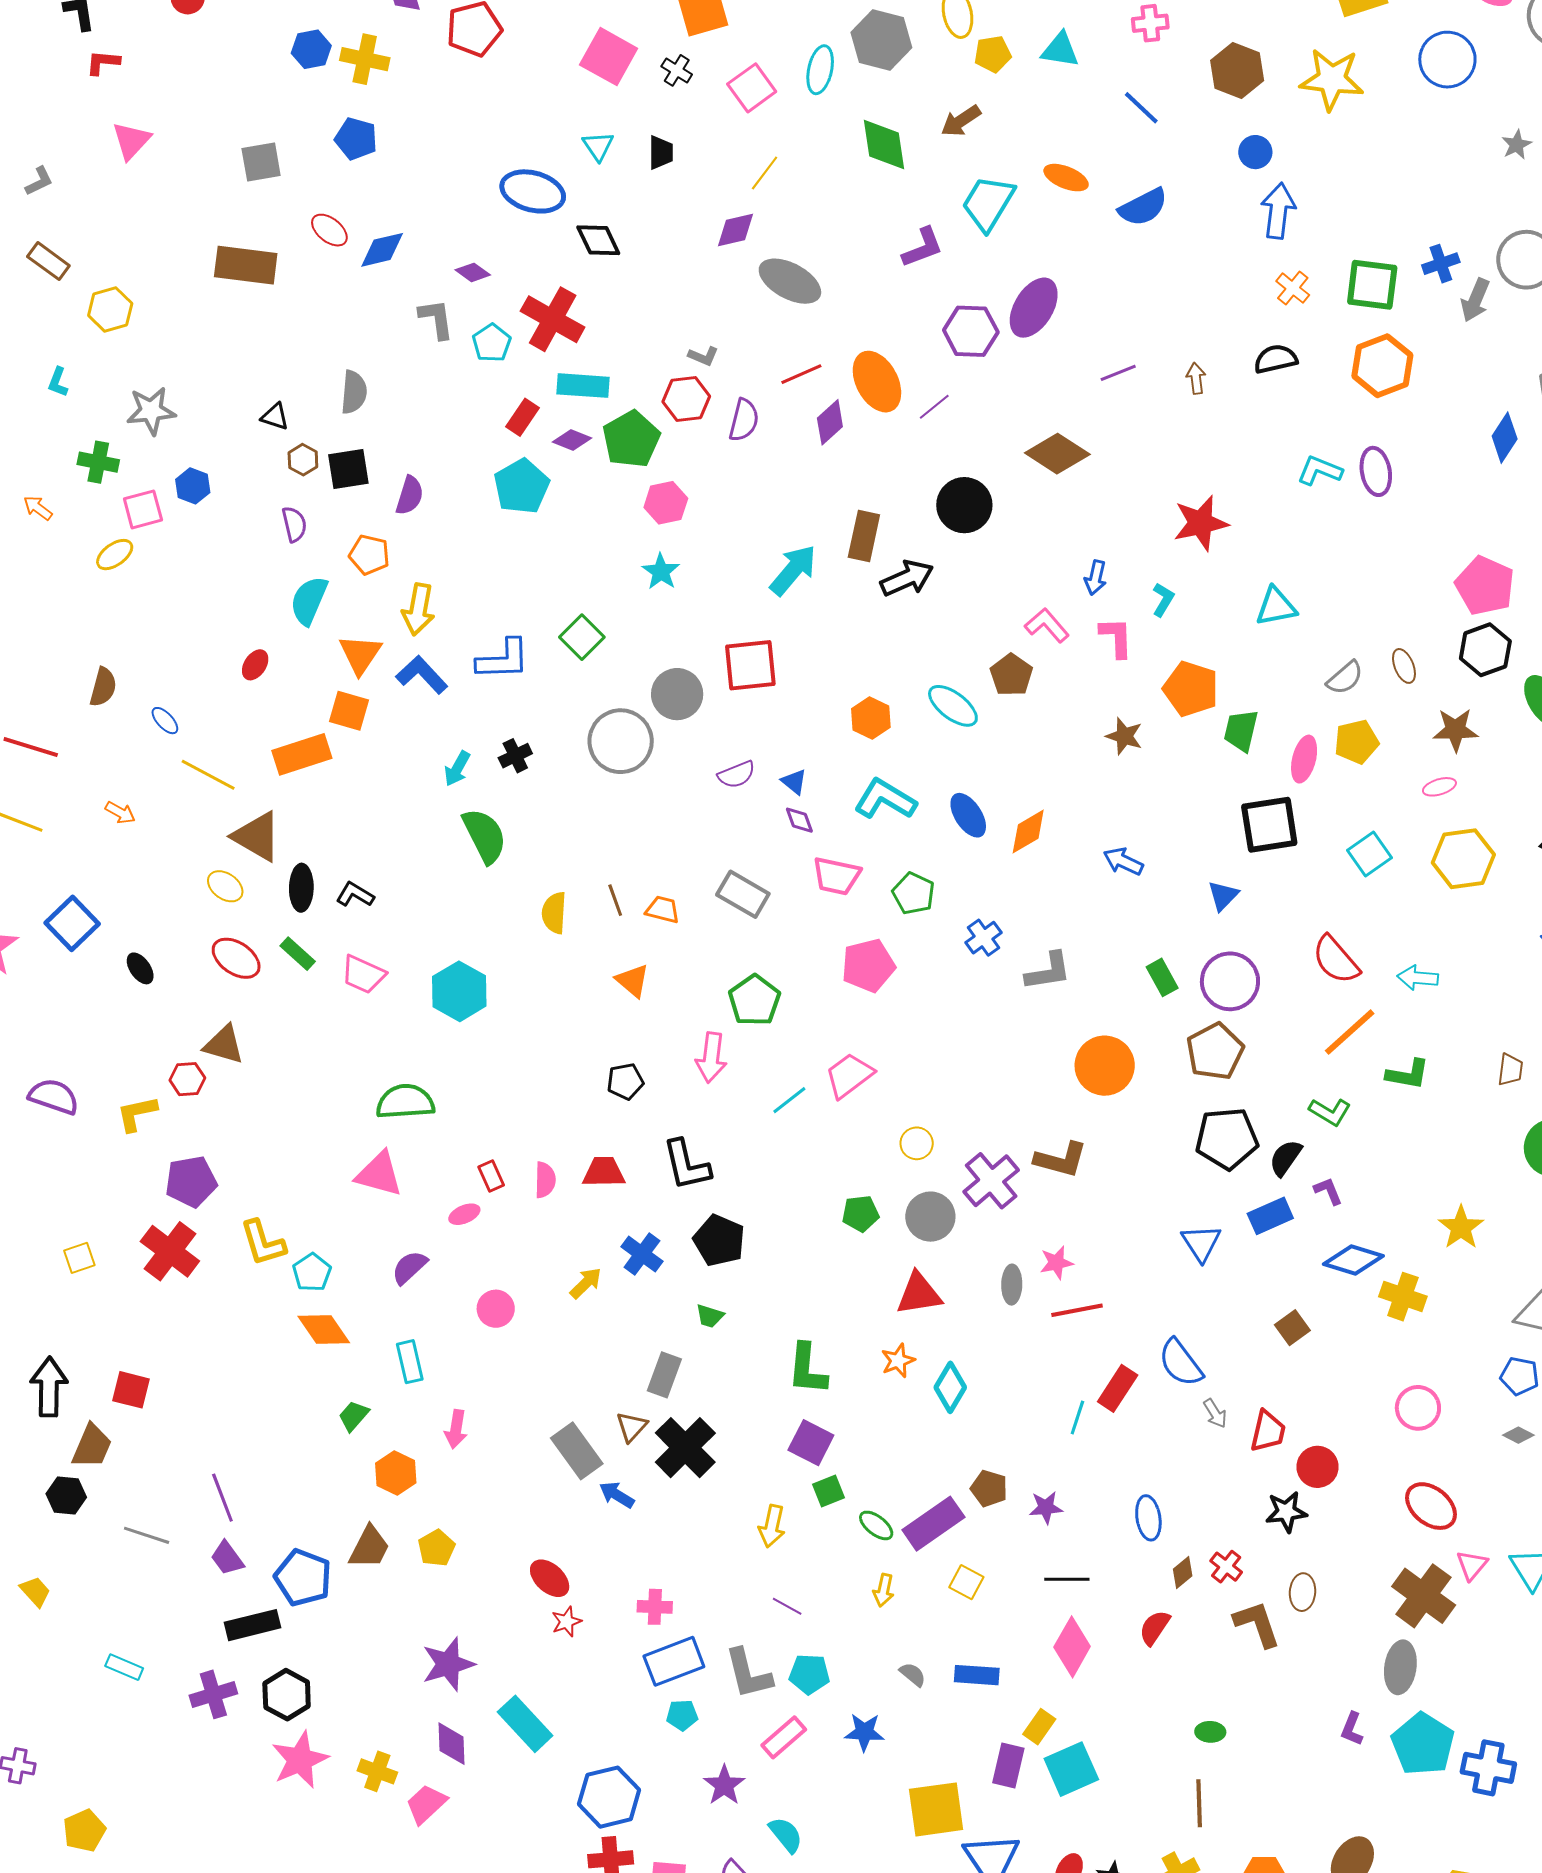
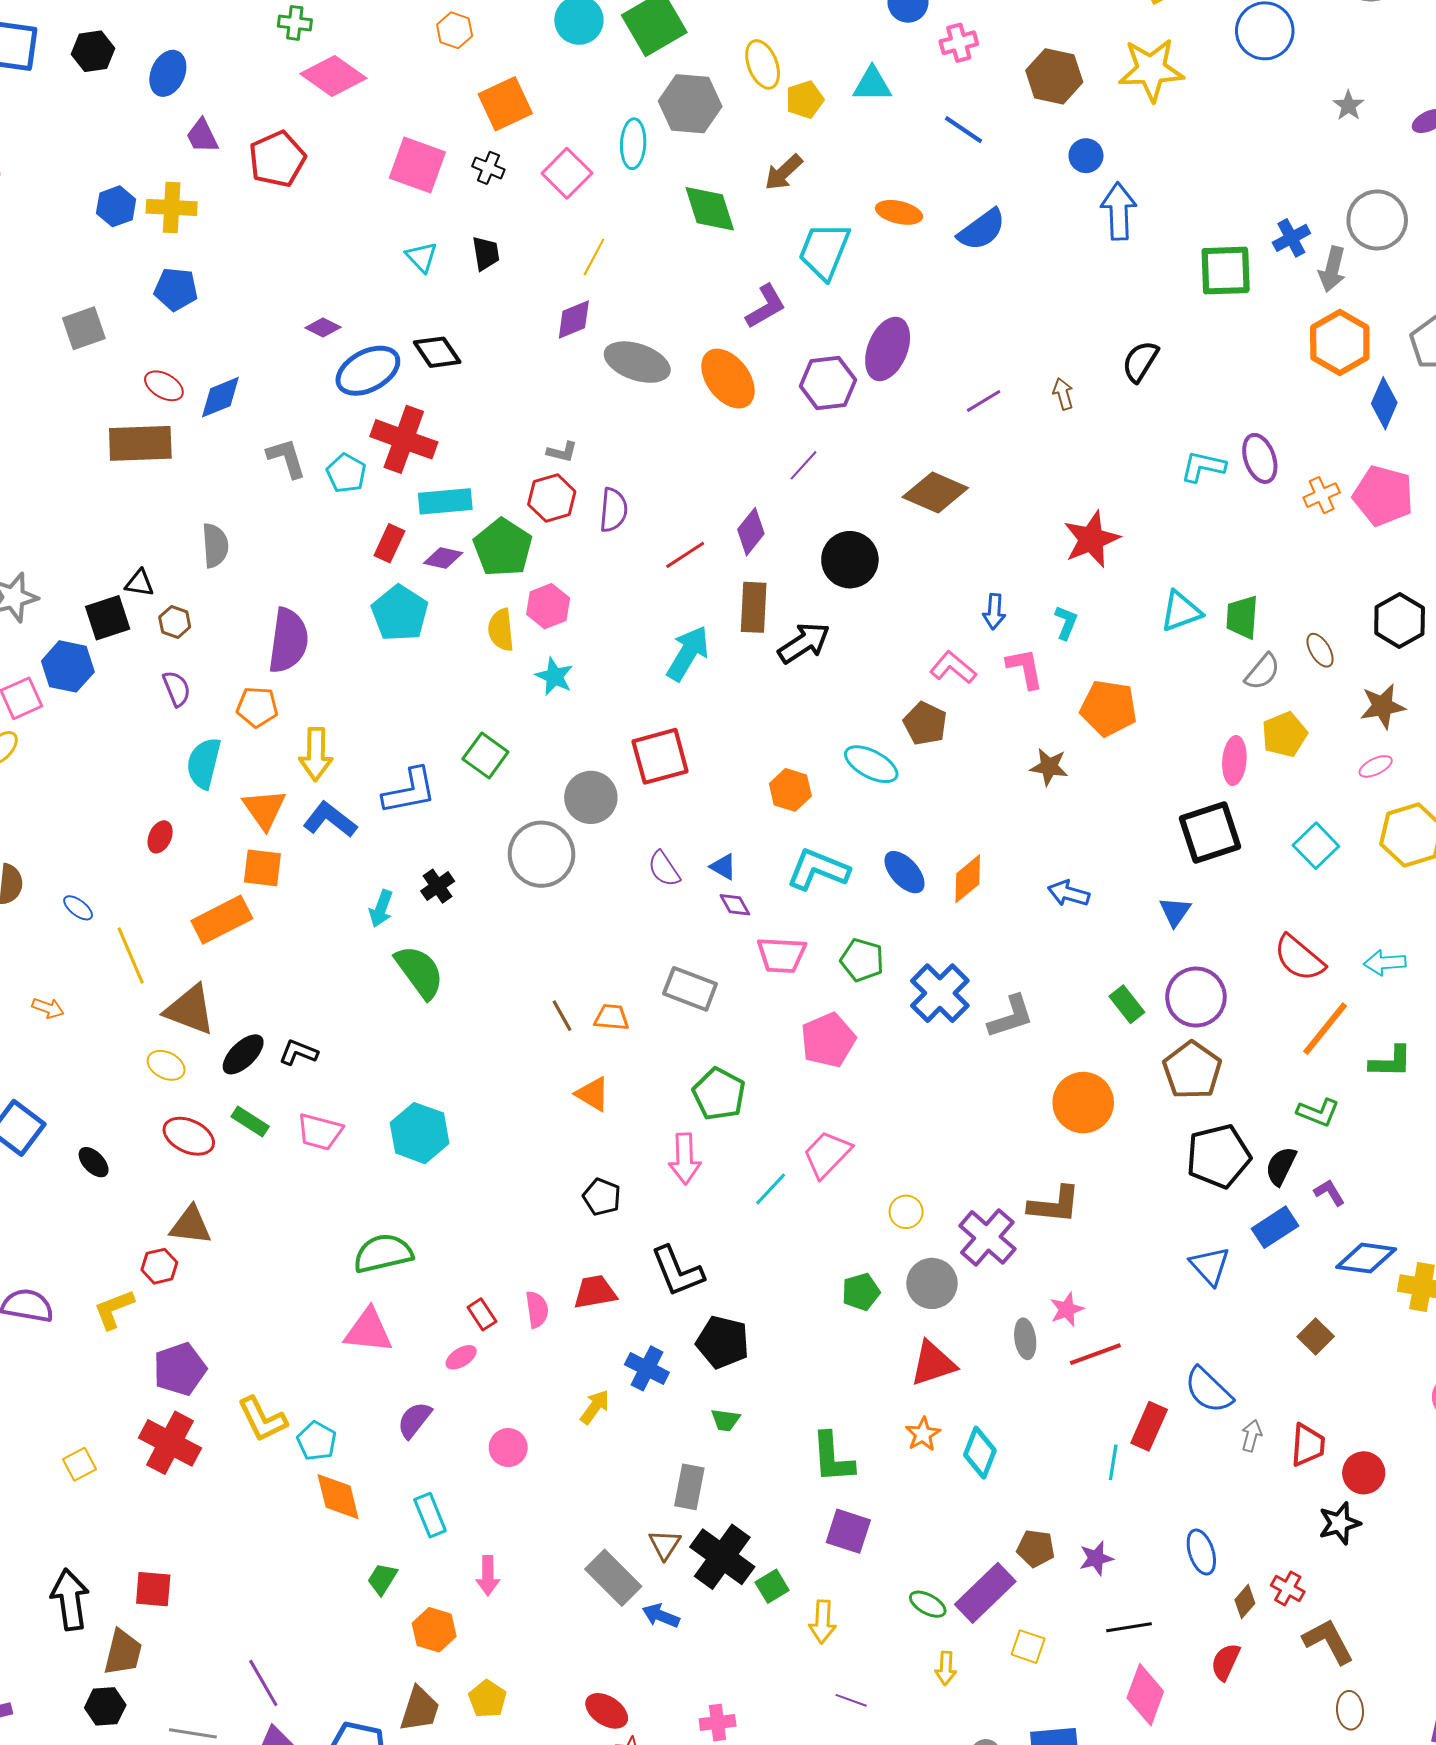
blue ellipse: (533, 191) -> (368, 371), moved, turned -34
brown rectangle: (246, 265) -> (140, 443), moved
purple diamond: (473, 272) -> (323, 327), moved
orange cross: (1293, 288) -> (1322, 495), moved, turned 36
black semicircle: (1276, 359) -> (1140, 361), turned -36
orange hexagon: (1382, 366) -> (1340, 342), moved
red line: (801, 374) -> (685, 555), moved
orange ellipse: (877, 382) -> (728, 379), moved
purple diamond: (830, 422) -> (751, 532), moved
black square: (348, 469) -> (108, 618), moved
blue hexagon: (193, 486) -> (68, 666), size x1.4
purple semicircle: (410, 495) -> (288, 641), size x1.6
pink pentagon: (1485, 586) -> (1383, 496), moved
green trapezoid: (1241, 730) -> (1242, 617), moved
yellow line: (208, 775) -> (131, 956), turned 48
purple semicircle: (737, 775) -> (664, 869), turned 87
black ellipse: (301, 888) -> (243, 1054), turned 54
yellow semicircle: (554, 913) -> (501, 630), moved
blue cross: (983, 938) -> (940, 993), size x1.6
black pentagon: (625, 1081) -> (602, 1197), turned -30
orange diamond: (324, 1329) -> (338, 1497), turned 30
gray arrow: (1215, 1413) -> (1252, 1436), turned -124
green square: (829, 1491) -> (772, 1586), moved
brown ellipse: (1303, 1592) -> (1350, 1710), moved

